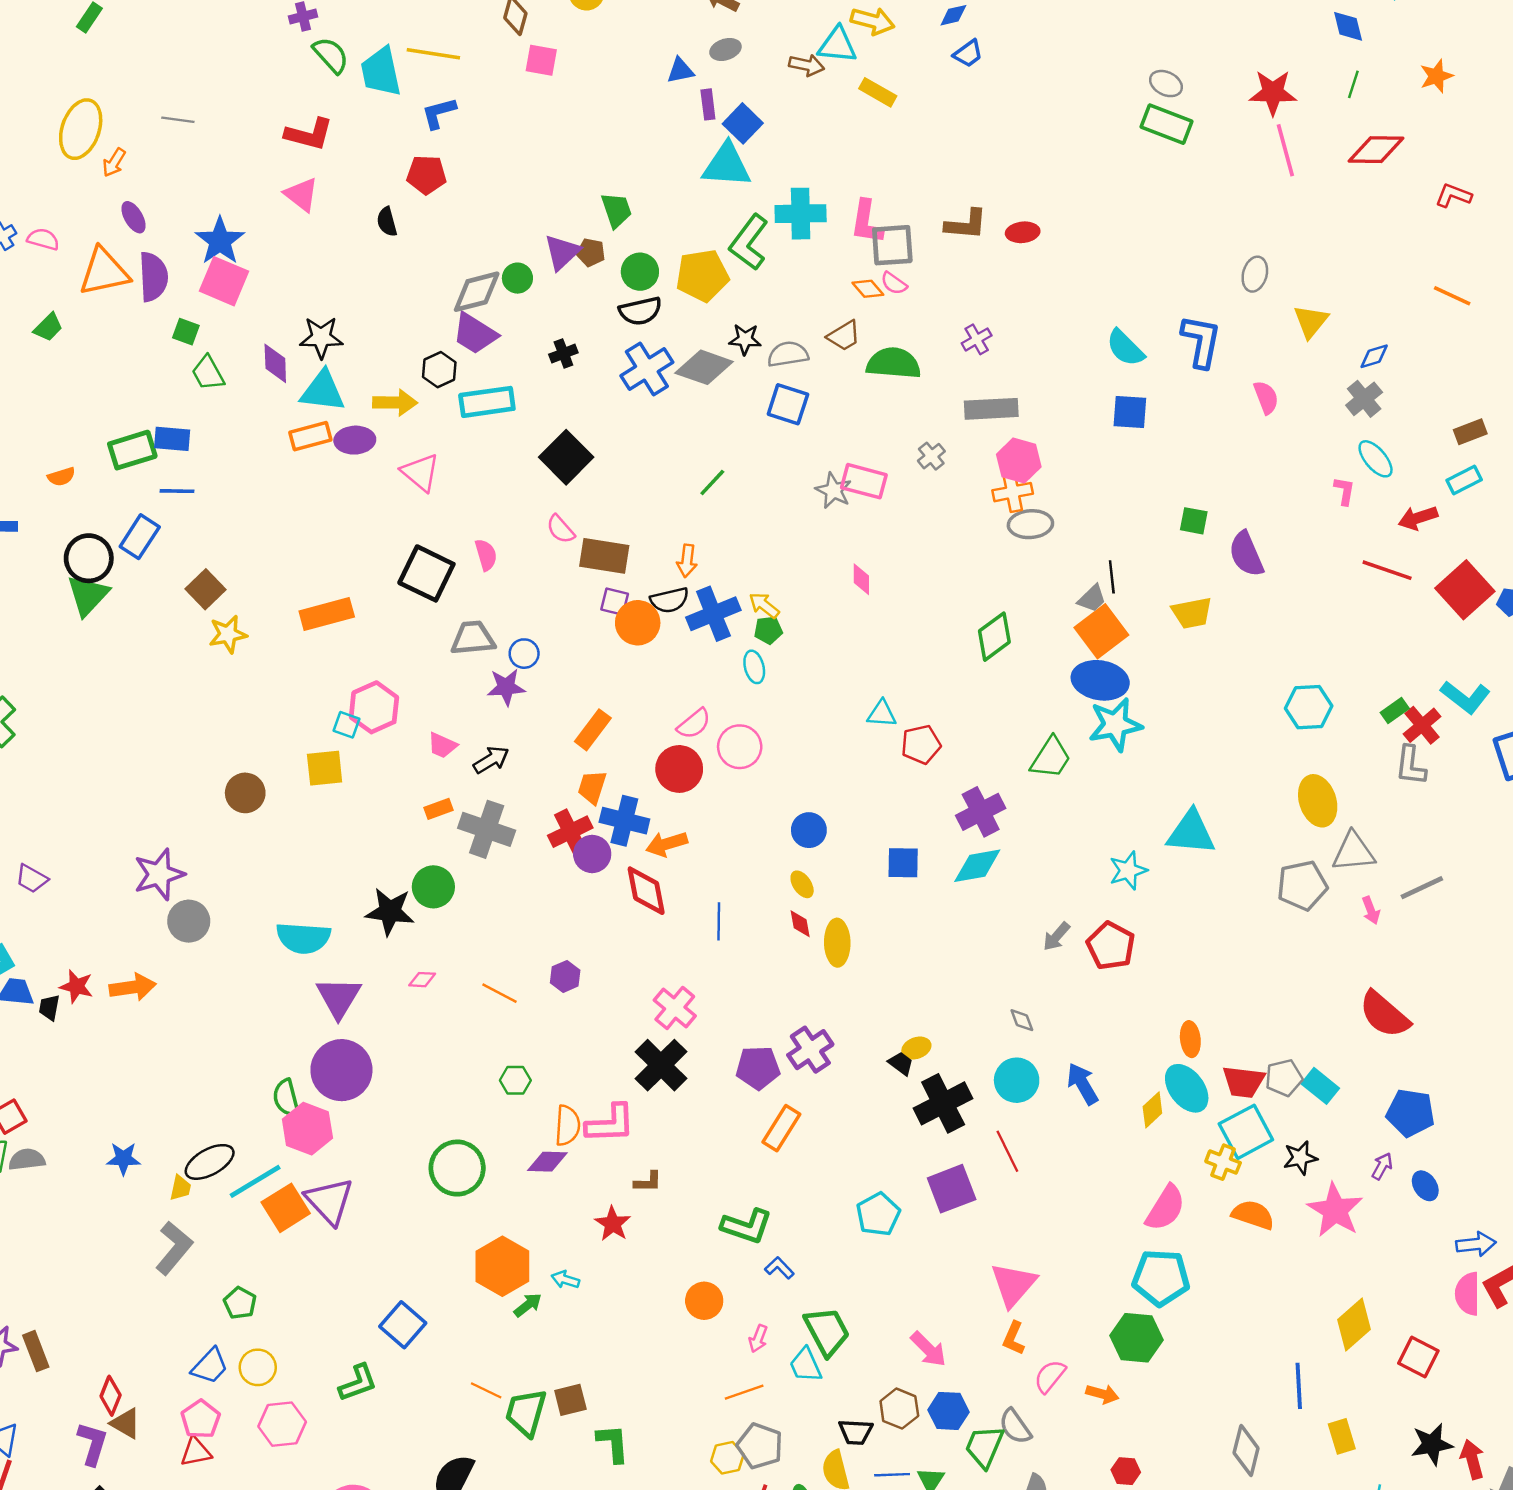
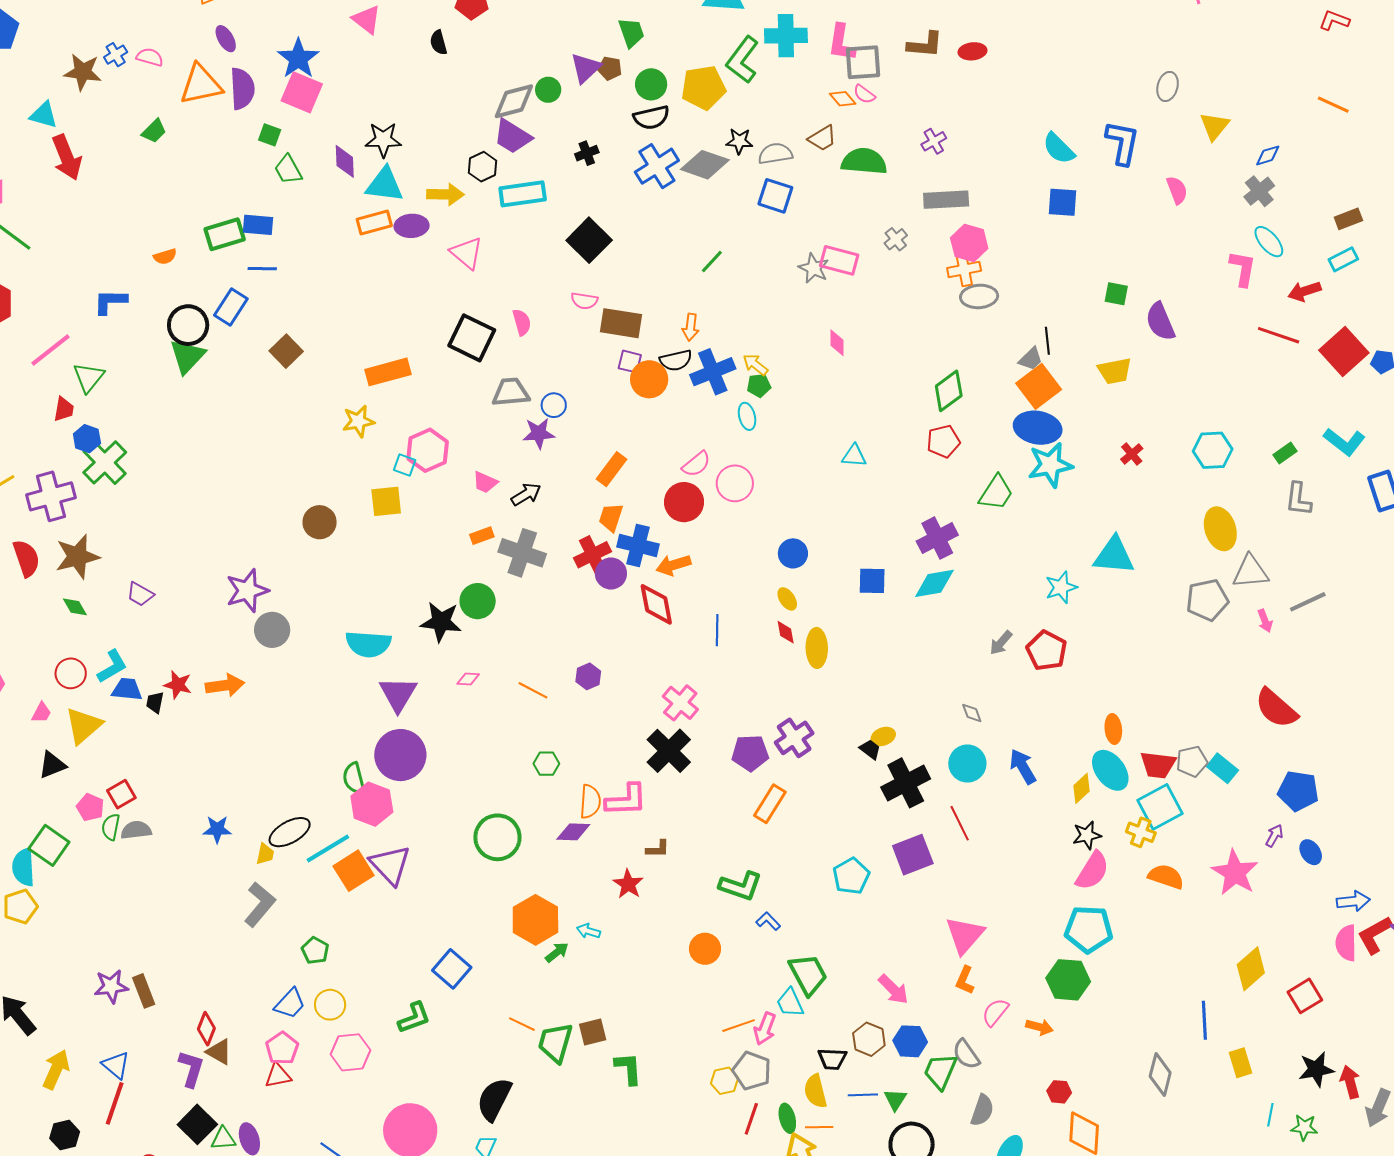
pink L-shape: (1344, 491) -> (1243, 269), size x1.5
pink semicircle: (561, 529) -> (584, 301), turned -40
yellow star: (228, 634) -> (358, 421), moved
red cross: (1422, 725) -> (1132, 454), moved, size x0.7
red pentagon: (921, 744) -> (943, 441), moved
black star: (1300, 1158) -> (1087, 835), moved
pink arrow: (758, 1339) -> (765, 1029), moved, size x1.4
red square: (1418, 1357) -> (1305, 996), turned 32

